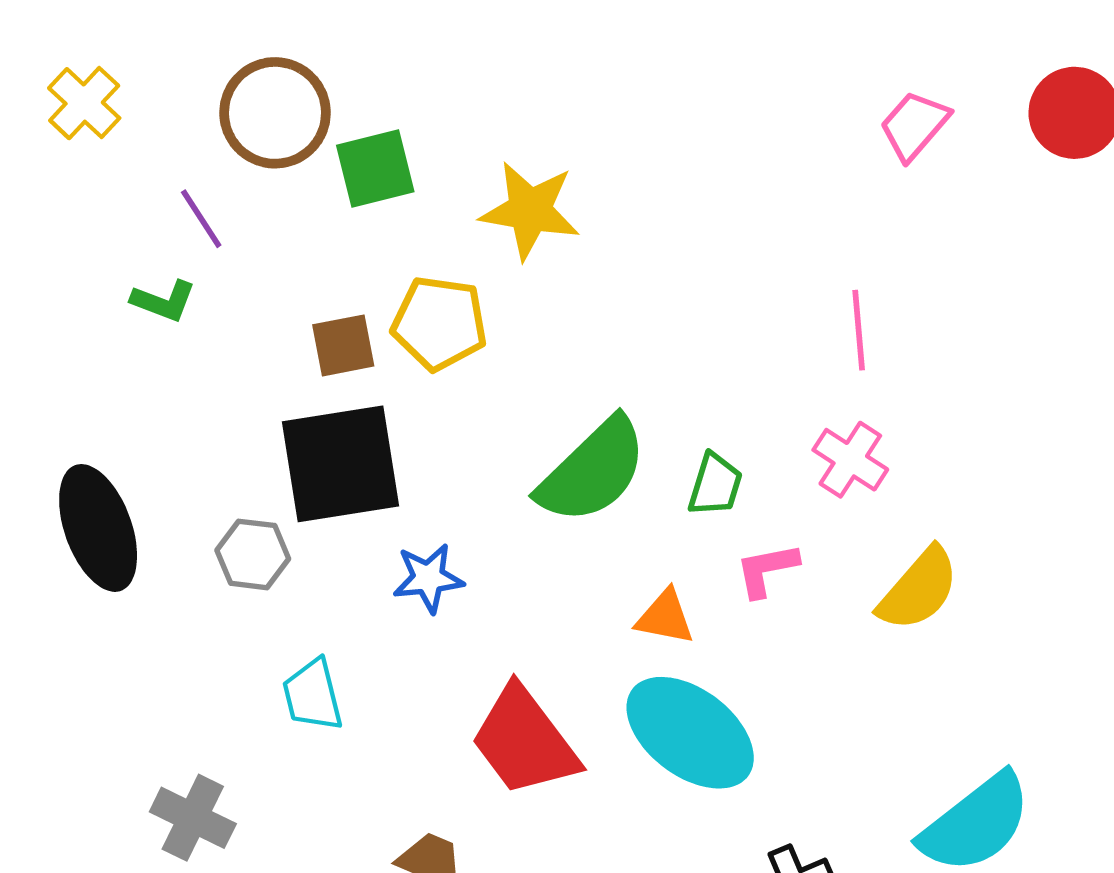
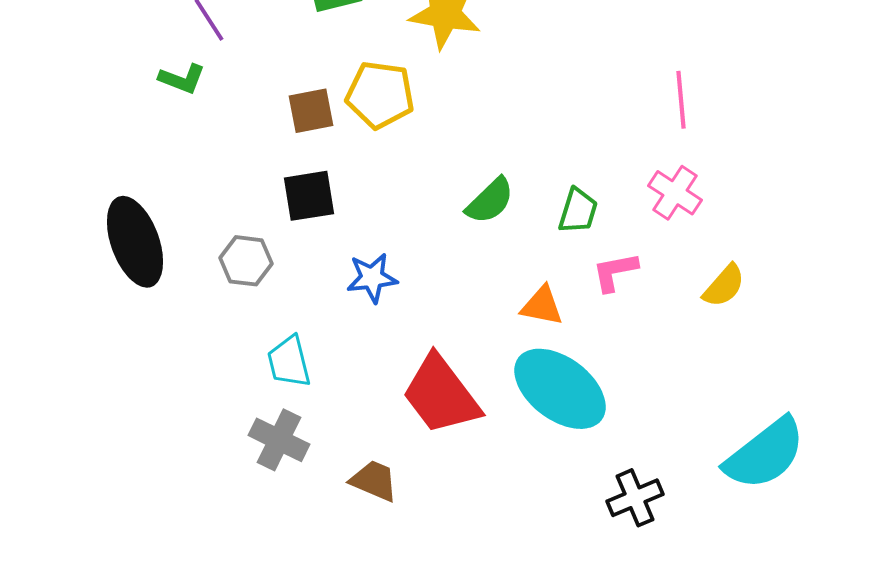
black square: (340, 464) -> (309, 196), size x0.6
green semicircle: (593, 471) -> (490, 201), size x0.6
yellow semicircle: (919, 589) -> (724, 286), size x0.7
gray cross: (193, 818) -> (279, 440), moved

